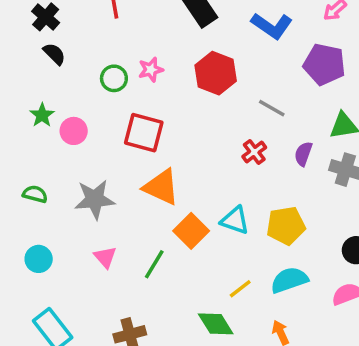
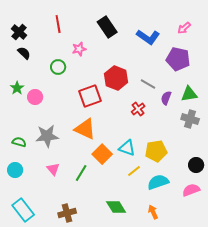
pink star: (151, 70) -> (79, 49), moved
red hexagon: (216, 73) -> (116, 78), moved
red square: (144, 133) -> (90, 96), moved, turned -35
purple semicircle: (303, 154) -> (166, 98), moved
green semicircle: (35, 194) -> (19, 142), moved
yellow line: (240, 289) -> (134, 171), moved

